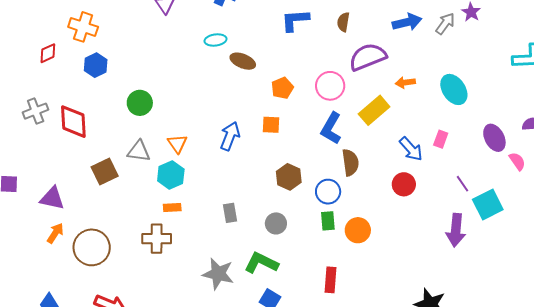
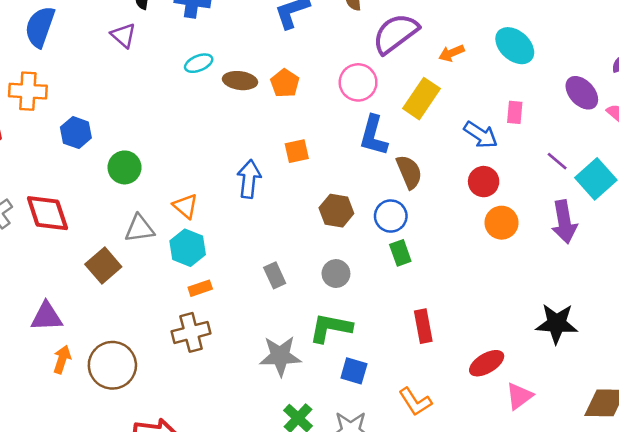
blue hexagon: (96, 65) -> (76, 133), moved
orange pentagon: (282, 88) -> (285, 83), moved
orange circle: (358, 230) -> (502, 223), moved

